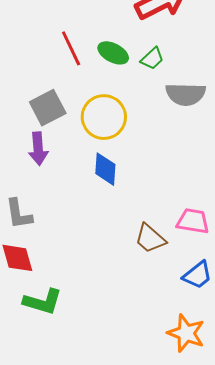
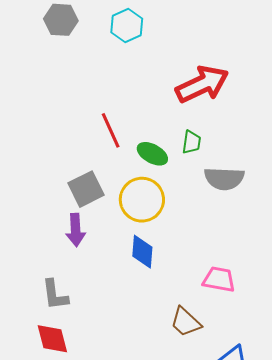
green ellipse: (113, 53) -> (152, 154), moved
green trapezoid: (152, 59) -> (192, 142), turned -40
pink trapezoid: (193, 221) -> (219, 279), moved

